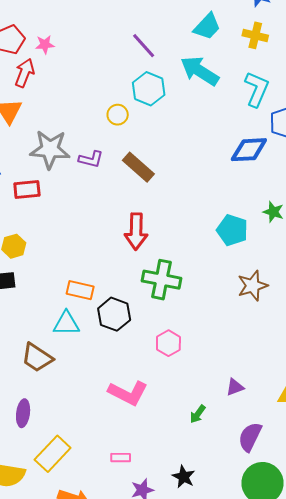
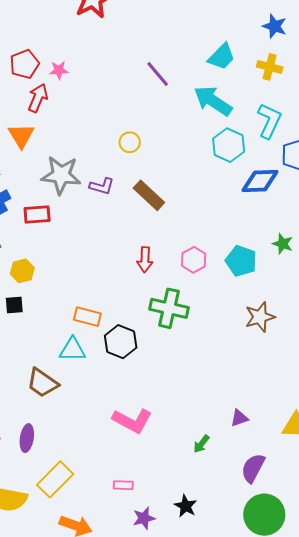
cyan hexagon: (149, 89) -> (229, 145), moved
red arrow: (136, 231) -> (145, 260), size x0.7
pink hexagon: (168, 343) -> (194, 260), moved

